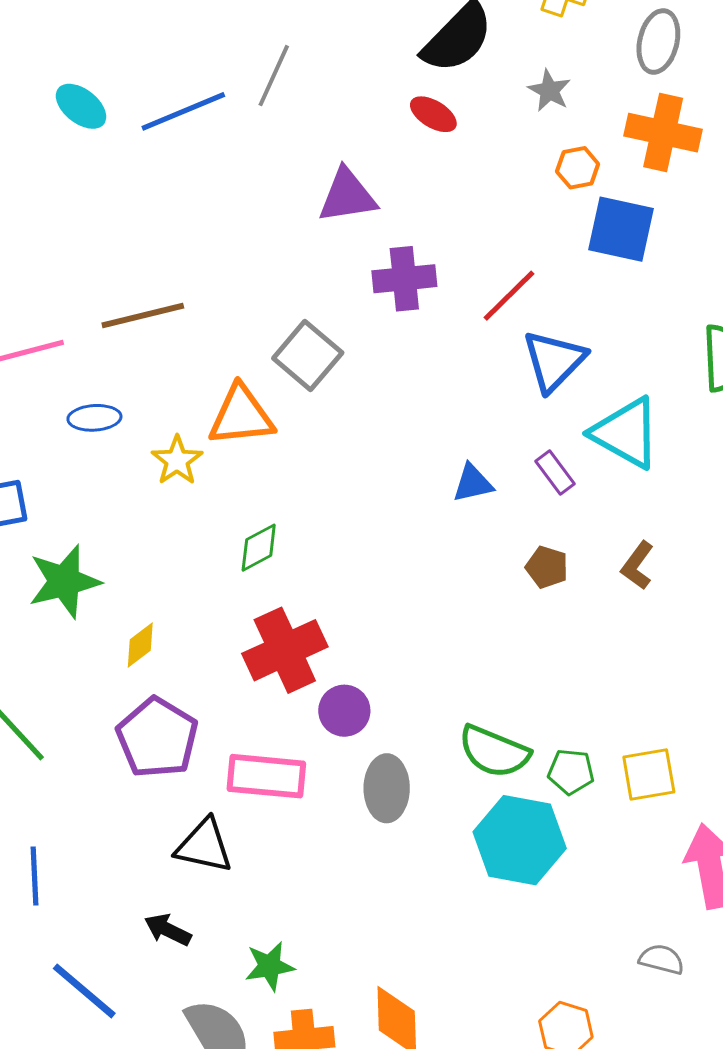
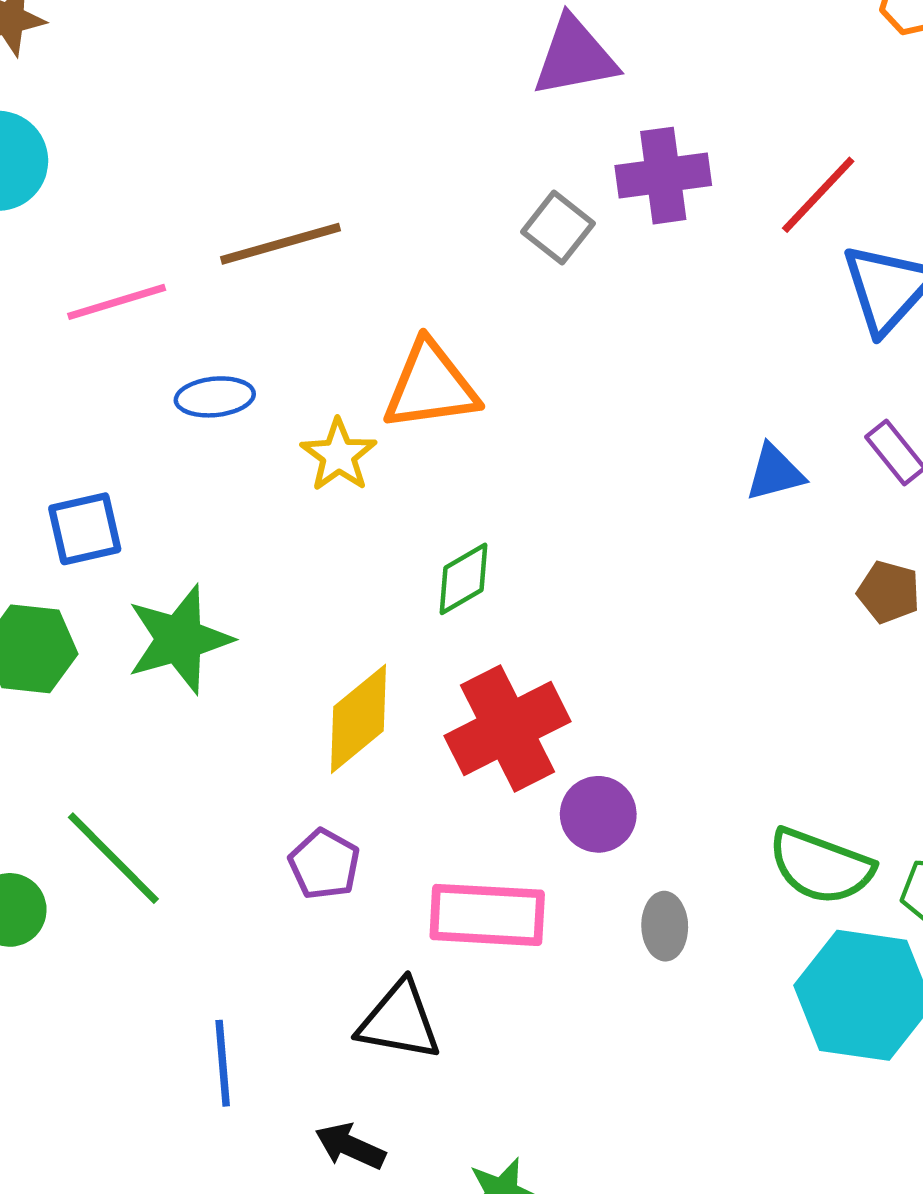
gray square: (308, 356) -> (558, 228), moved, size x0.7
yellow diamond: (140, 645) -> (358, 719), moved, size x1.6
purple pentagon: (157, 738) -> (324, 864), size x0.6
gray ellipse: (387, 788) -> (665, 926), size x0.7
blue line: (34, 876) -> (223, 1063), moved

